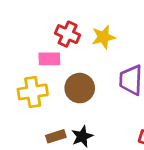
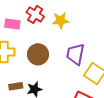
pink rectangle: (49, 59) -> (12, 24), moved

